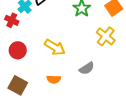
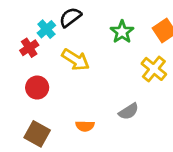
red cross: (12, 20) -> (29, 48), turned 32
yellow arrow: (55, 47) -> (76, 60), moved

